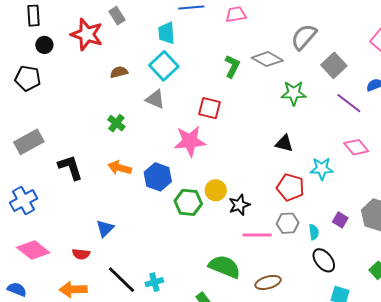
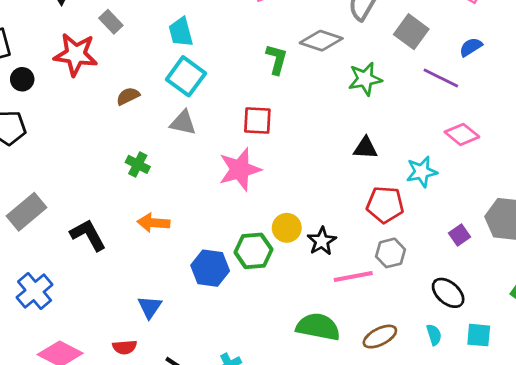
blue hexagon: (158, 177) -> (210, 268), moved
purple square: (340, 220) -> (459, 235), turned 35
cyan semicircle: (314, 232) -> (434, 335), moved

